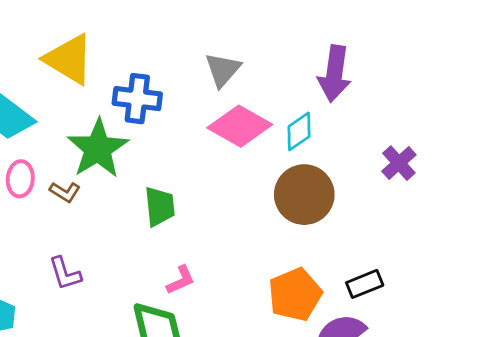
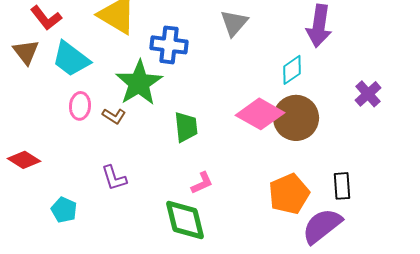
pink diamond: (240, 126) -> (260, 114), moved
black rectangle: (365, 284) -> (342, 186), turned -72

